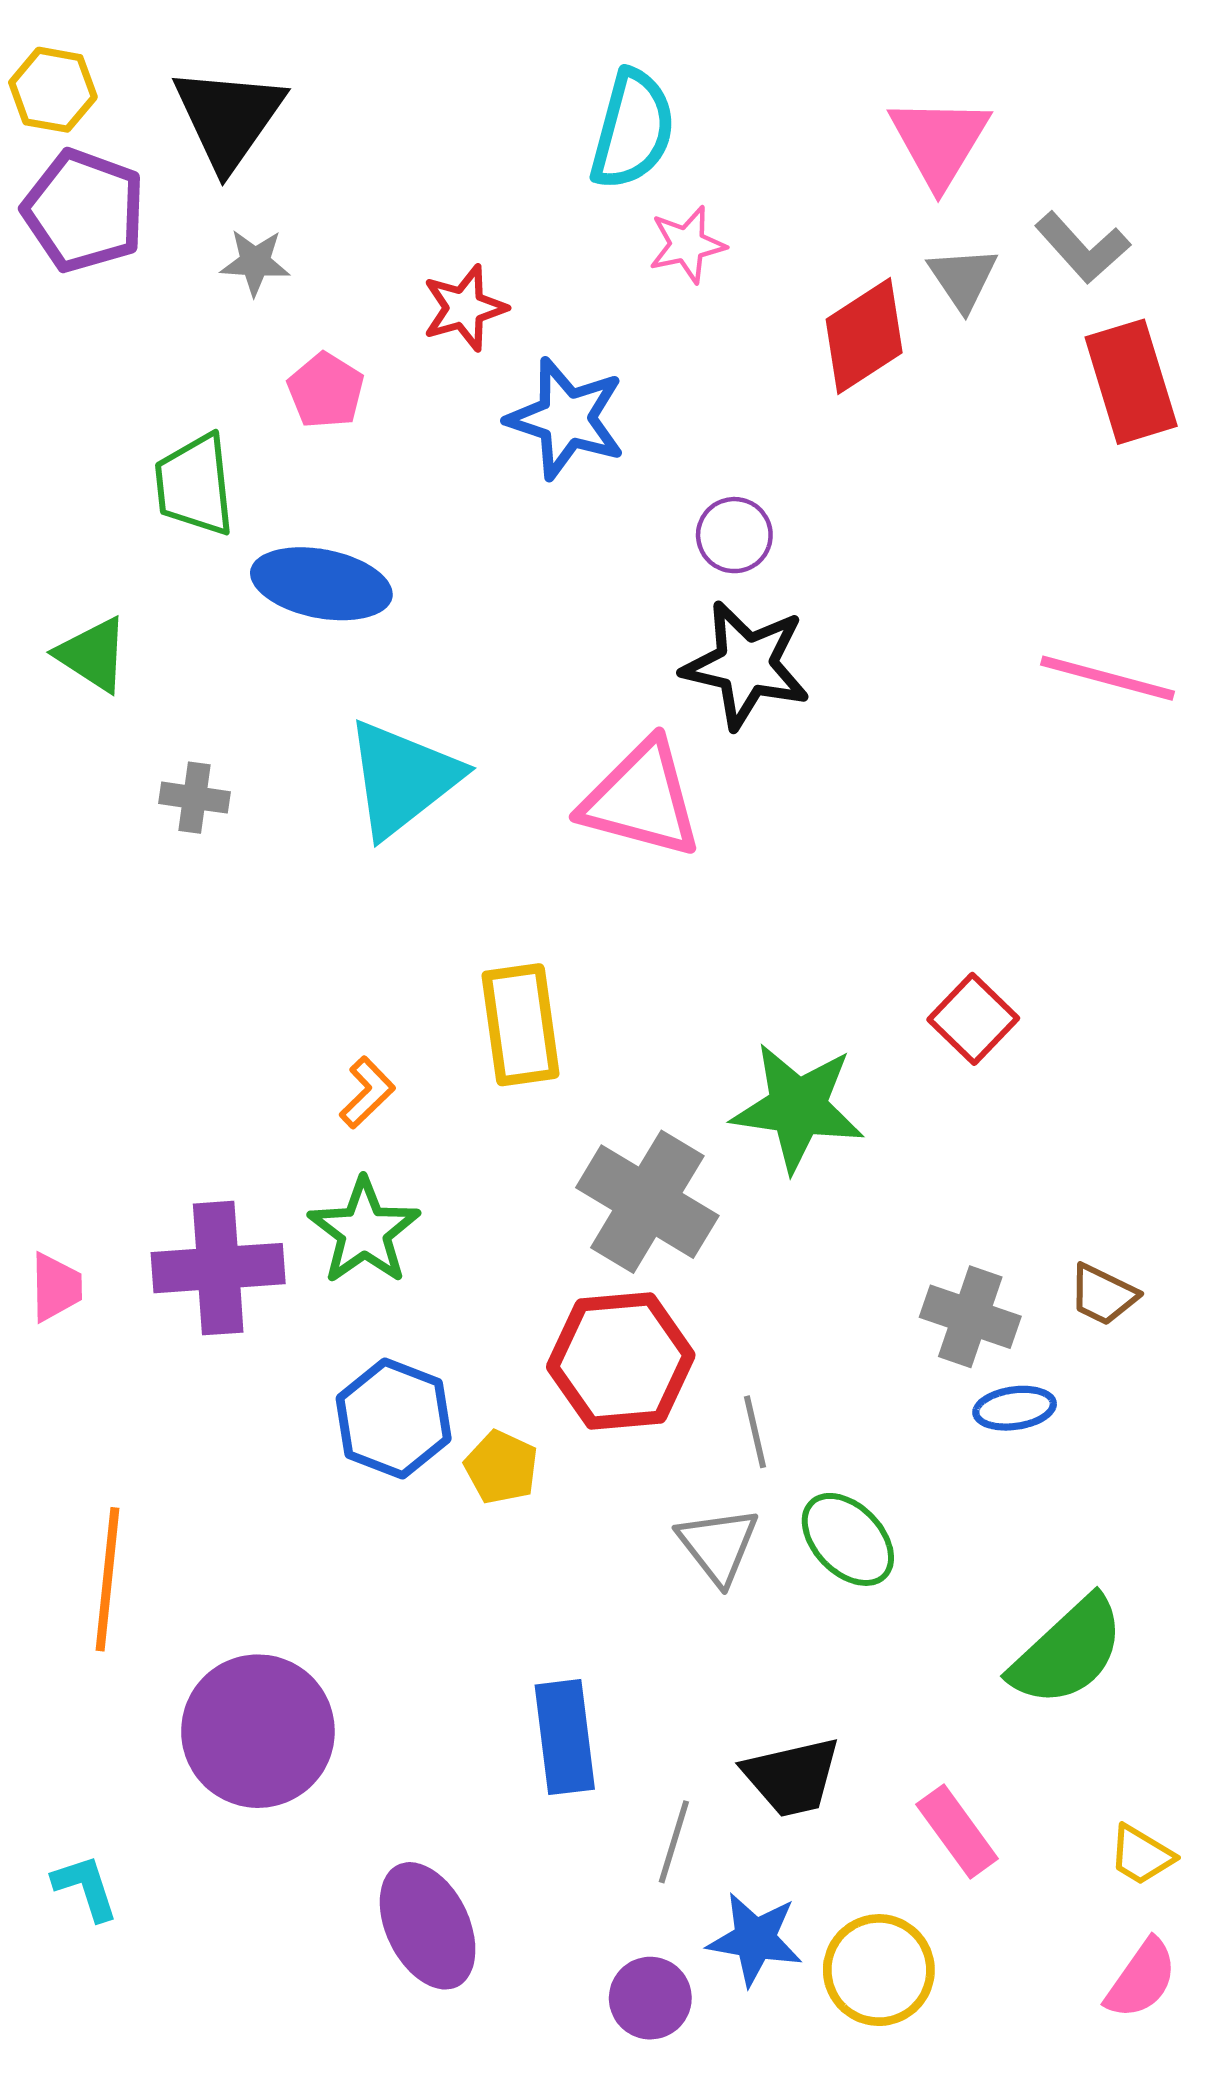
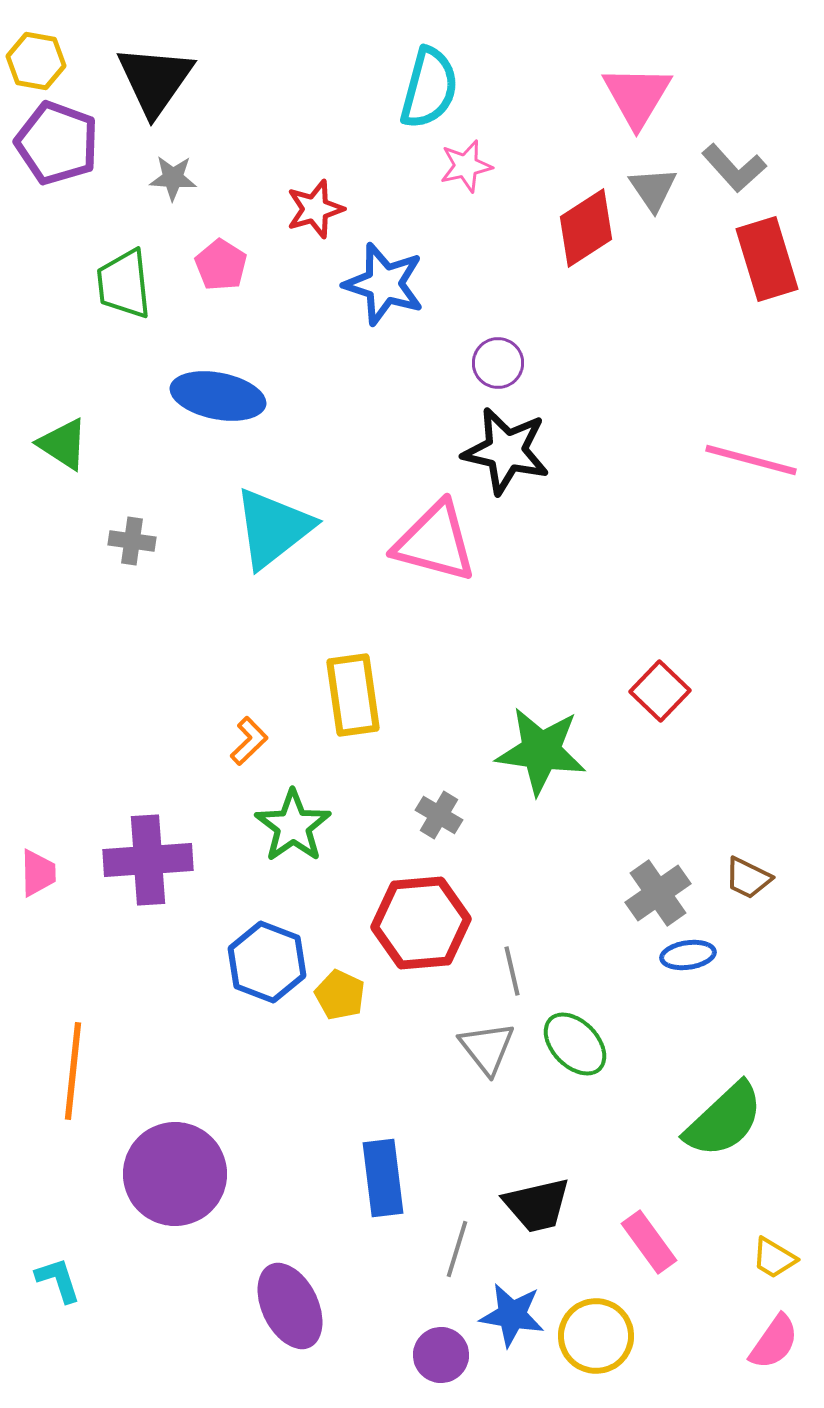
green trapezoid: (195, 485) -> (124, 284), moved
gray cross: (647, 1202) -> (439, 815), size x0.5
green star: (364, 1231) -> (293, 826), moved
gray cross: (970, 1317) -> (658, 893), turned 36

